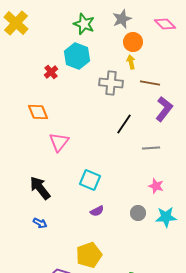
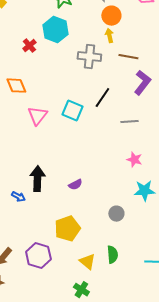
cyan square: (90, 180) -> (72, 111), moved
black arrow: (40, 188) -> (37, 179), moved, turned 40
gray circle: (138, 213) -> (116, 214), moved

